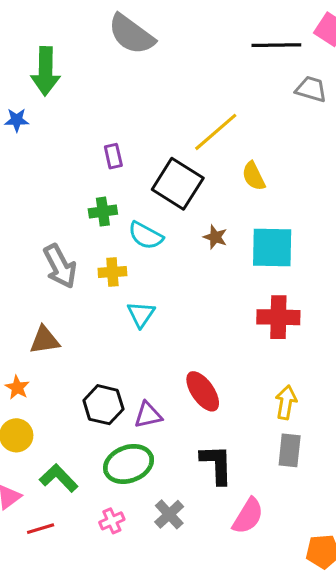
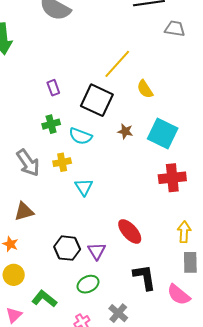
cyan square: (272, 248) -> (163, 133), turned 32
purple triangle: (148, 415) -> (97, 251), turned -42
green ellipse: (129, 464) -> (88, 284), size x0.7
pink semicircle: (248, 516) -> (179, 295), moved, turned 105

